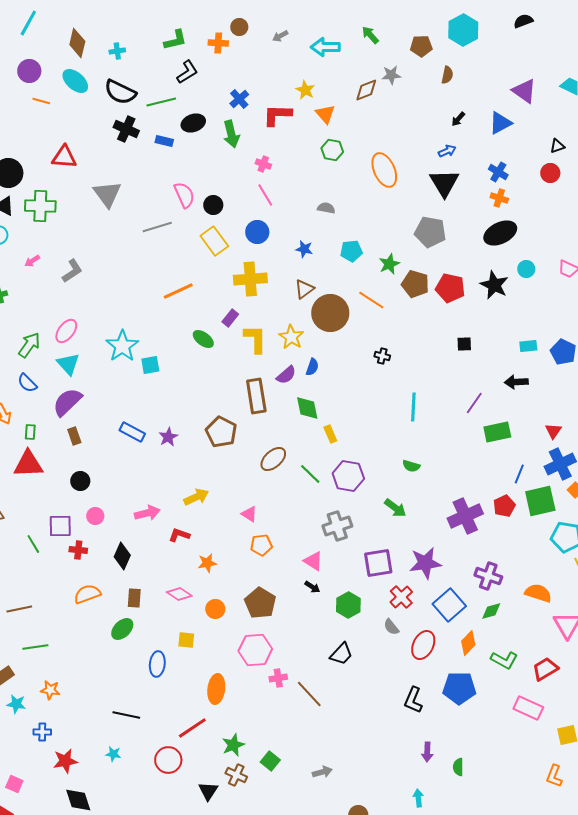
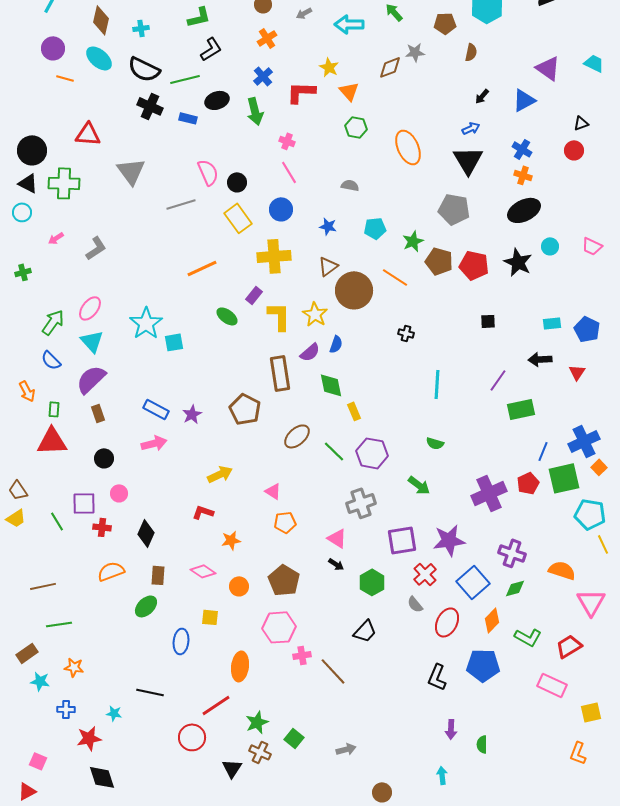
orange cross: (218, 43) -> (267, 38), moved, turned -36
red triangle: (553, 431) -> (577, 372), moved
pink arrow: (147, 513) -> (154, 443), moved
cyan star: (113, 754) -> (114, 713), moved

